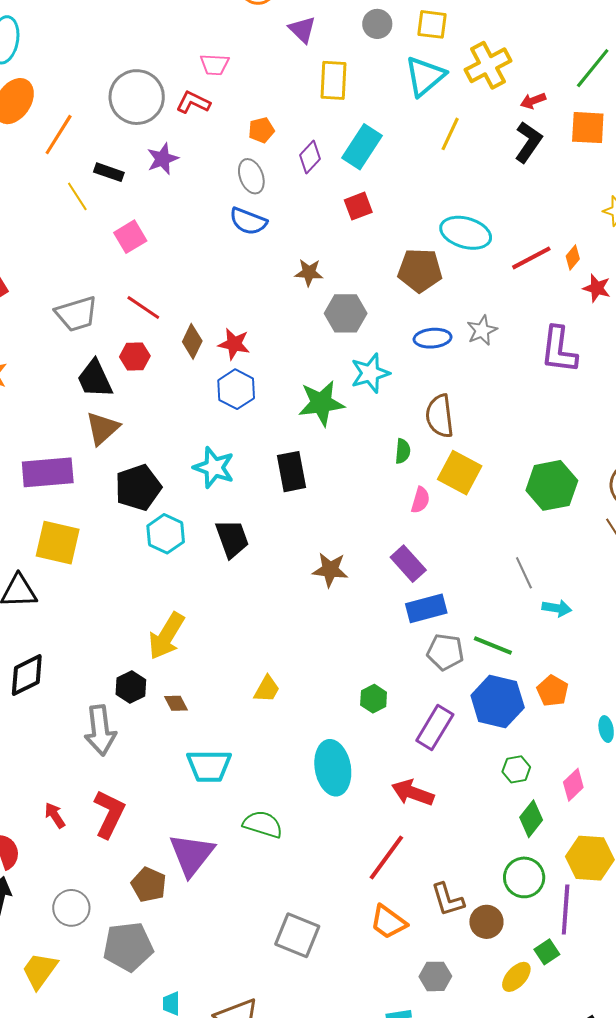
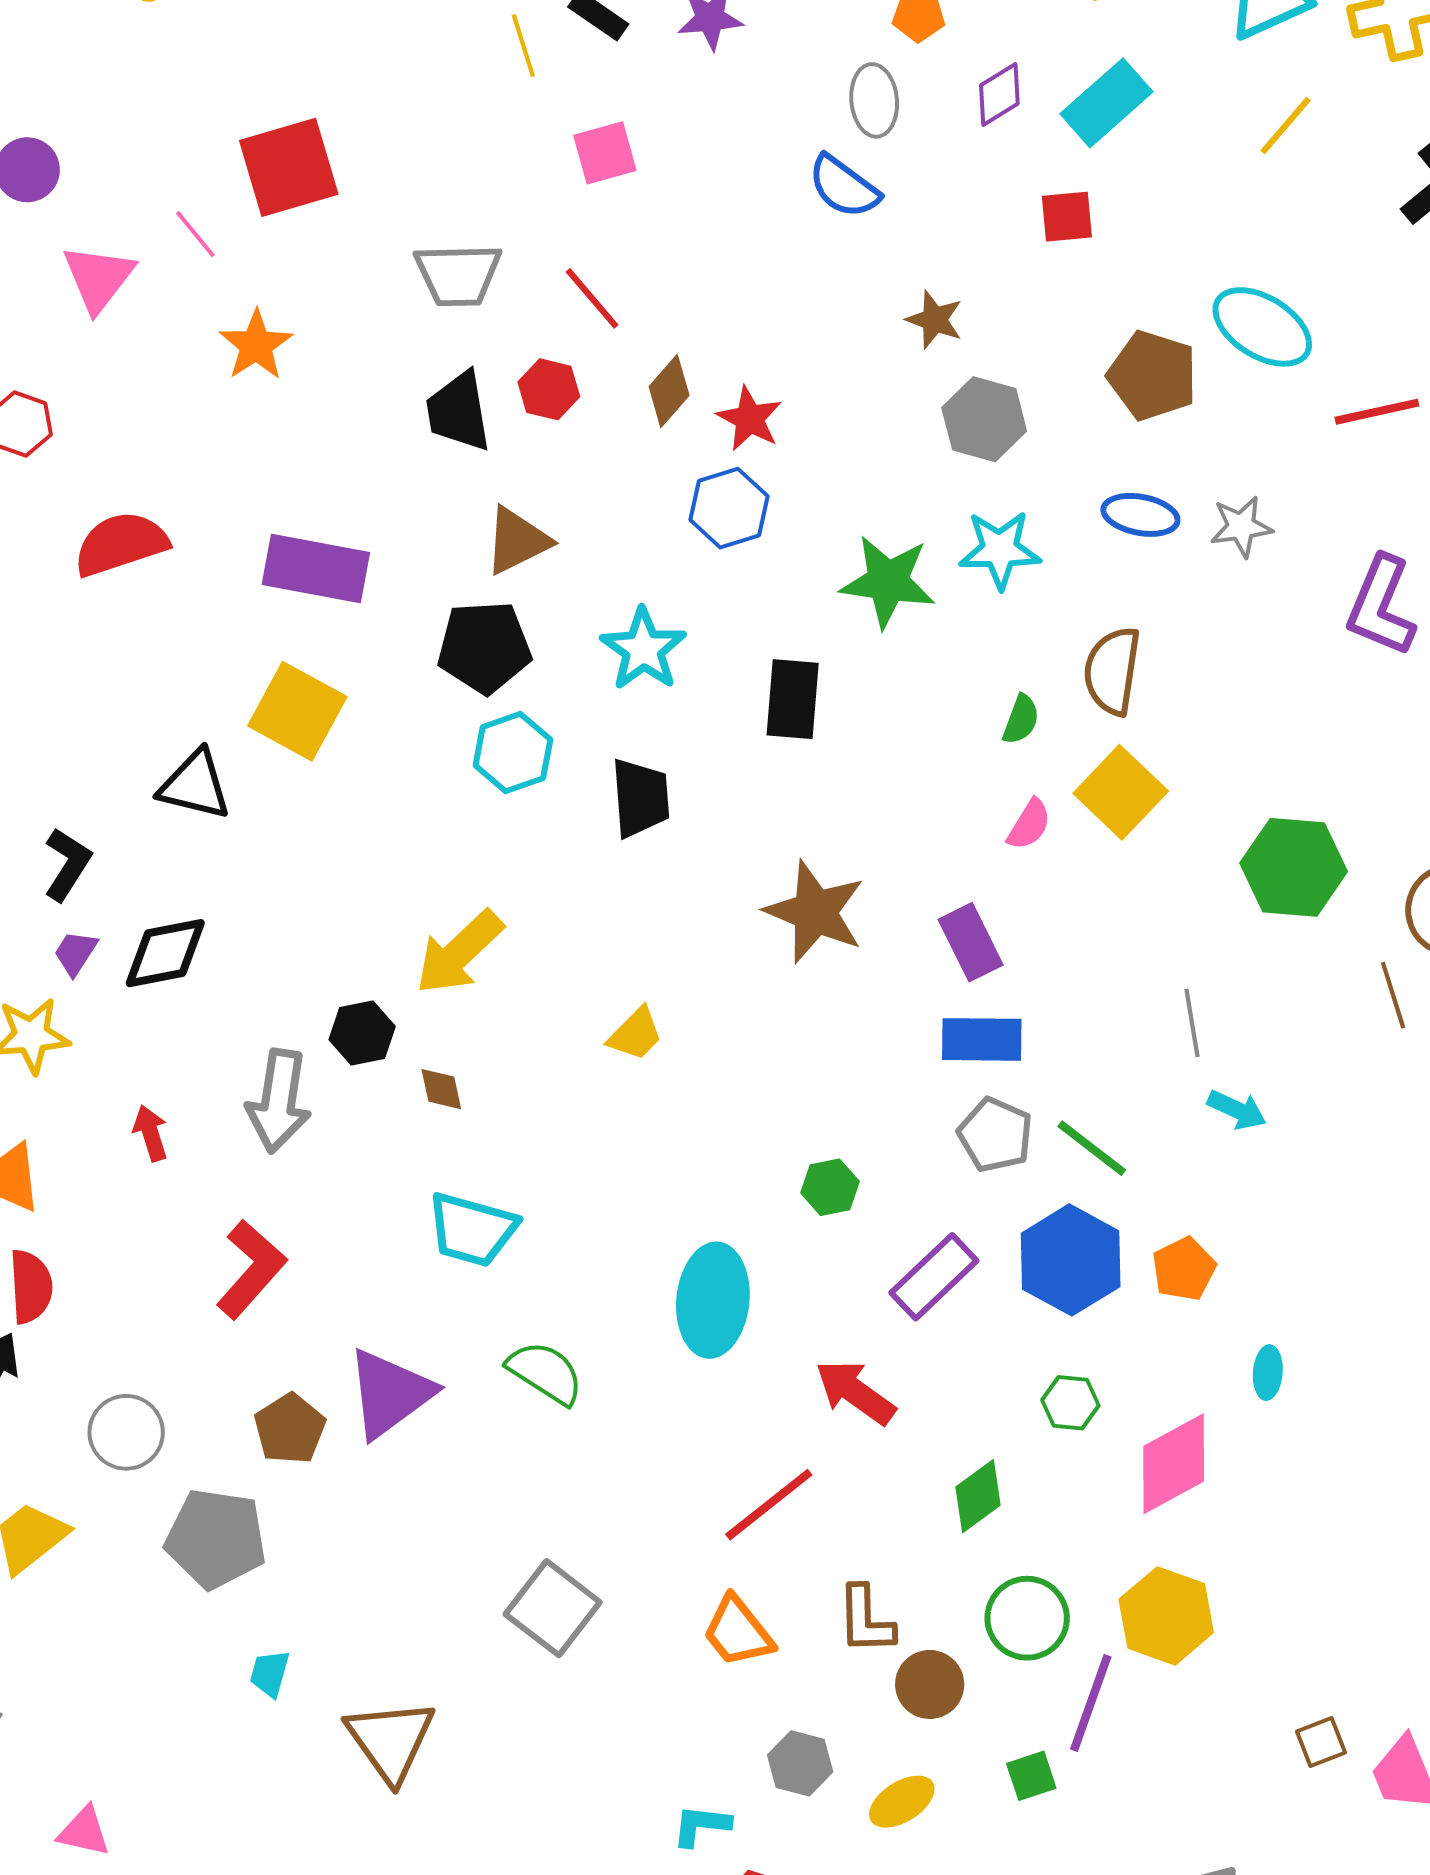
brown triangle: (103, 428) -> (517, 541), moved
brown star: (330, 570) -> (815, 912), size x1.4
yellow trapezoid: (267, 689) -> (635, 1034), moved
pink diamond: (573, 785) -> (1174, 1464), size x1.6
red arrow: (55, 815) -> (151, 1133), moved
green diamond: (531, 819) -> (978, 1496), moved
yellow ellipse: (516, 977) -> (902, 1802), moved

